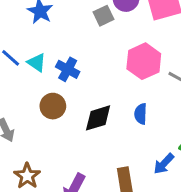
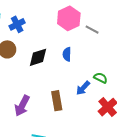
blue cross: (68, 69) -> (17, 24), turned 35

